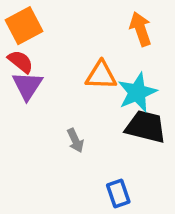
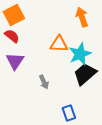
purple triangle: (27, 86) -> (15, 61), moved
black trapezoid: (146, 127) -> (85, 74), turned -55

